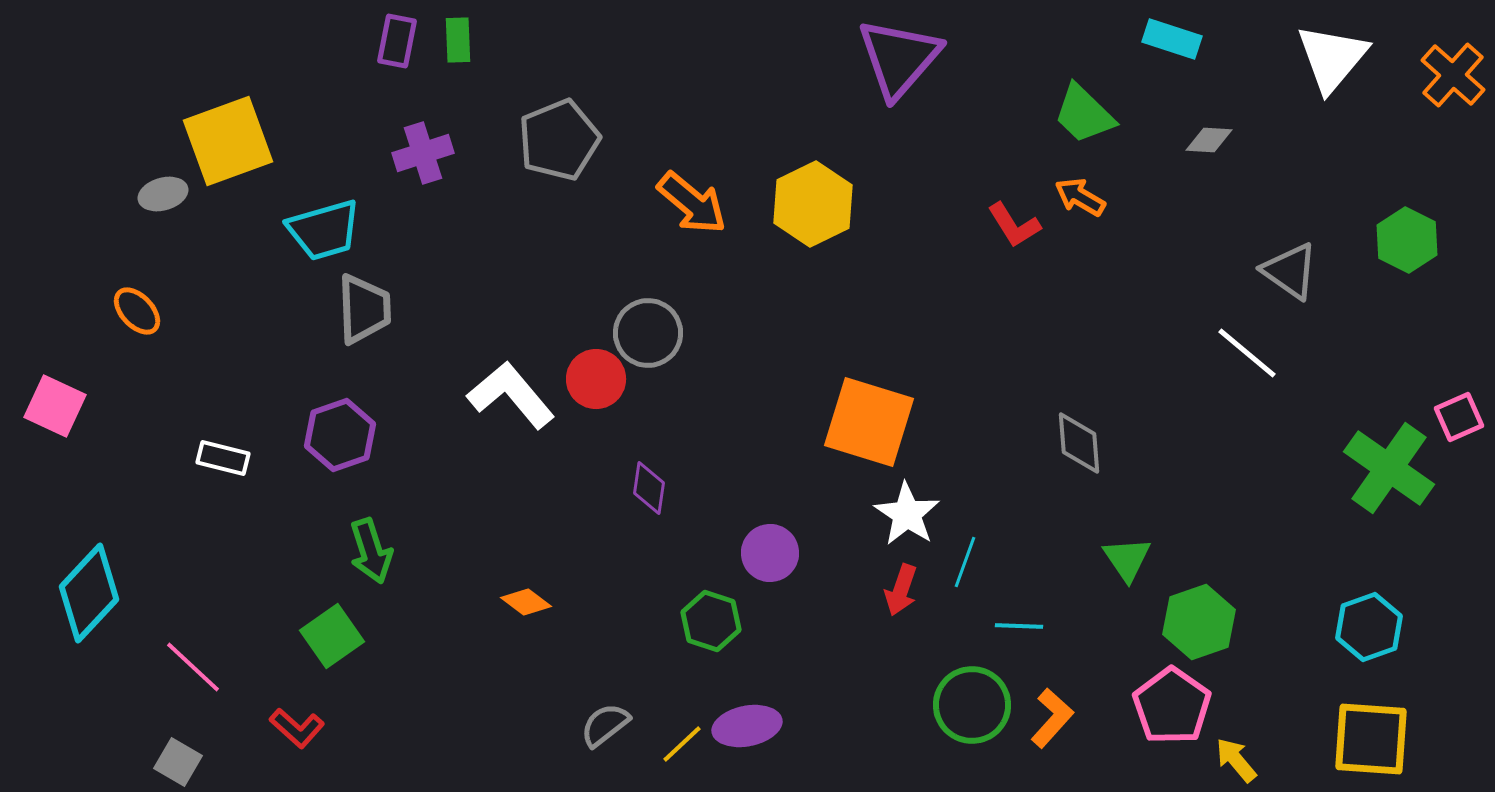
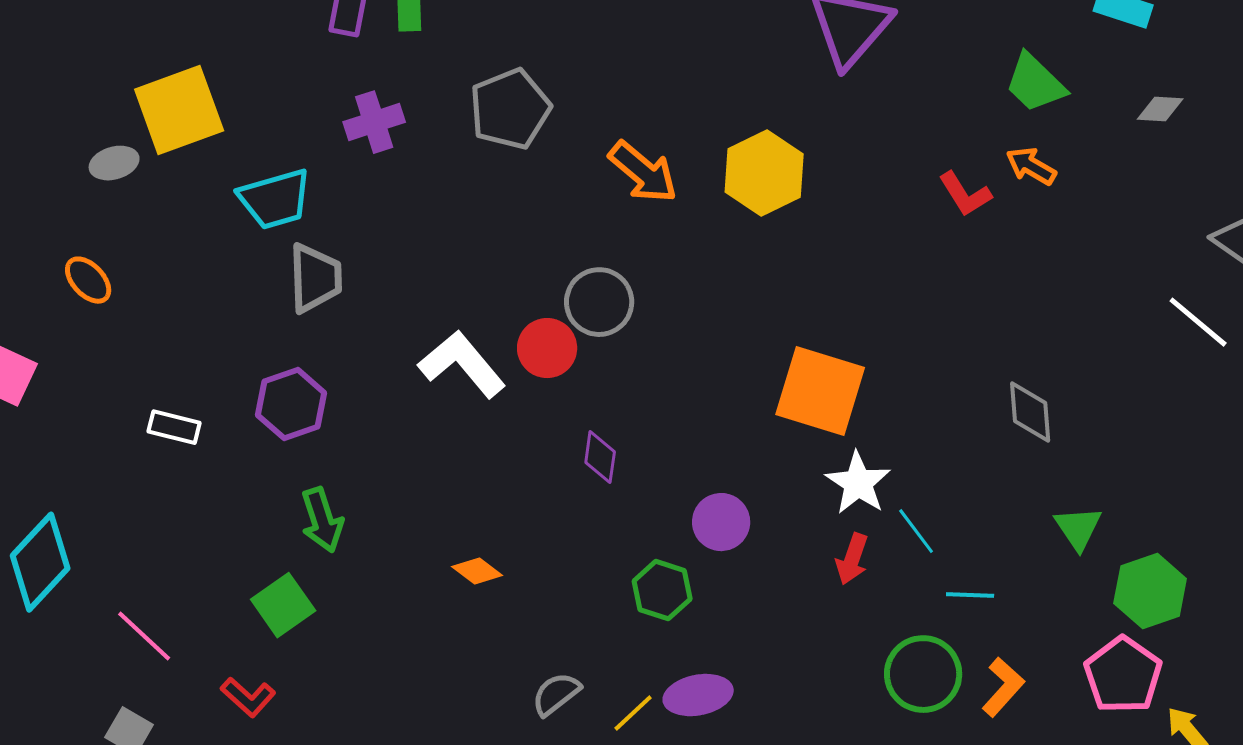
cyan line: (965, 562) -> (916, 531), turned -57

